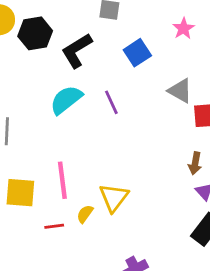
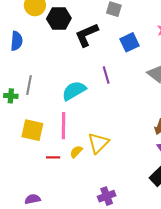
cyan semicircle: (66, 100) -> (74, 91), moved

